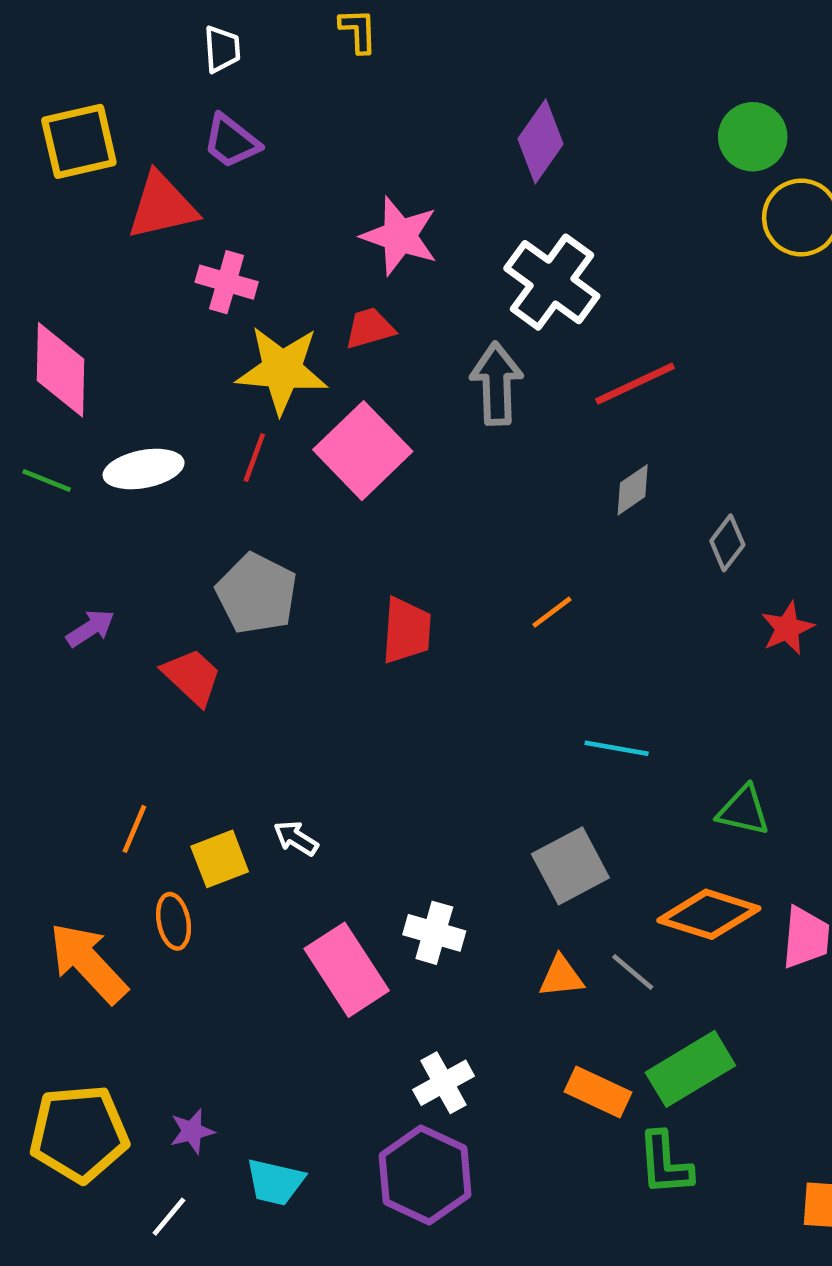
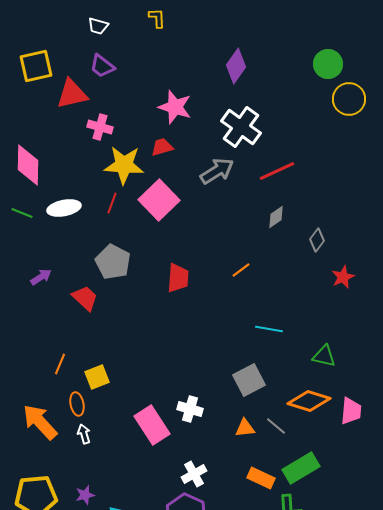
white trapezoid: (222, 49) -> (98, 26), turned 110
gray arrow: (497, 384) -> (217, 171), turned 60
white arrow: (296, 838) -> (84, 434), moved, turned 42

